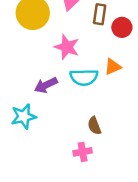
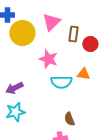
orange triangle: (113, 67) -> (83, 74), turned 32
purple arrow: (46, 85) -> (14, 88), moved

